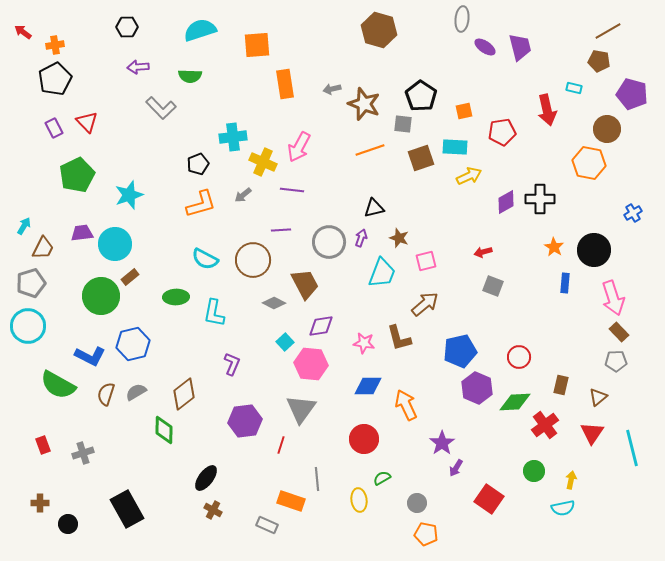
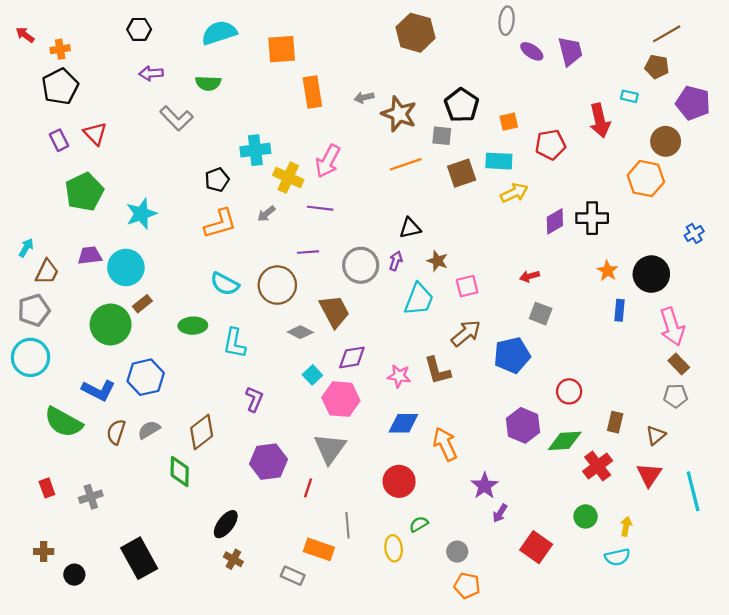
blue pentagon: (460, 351) -> (512, 355), moved

